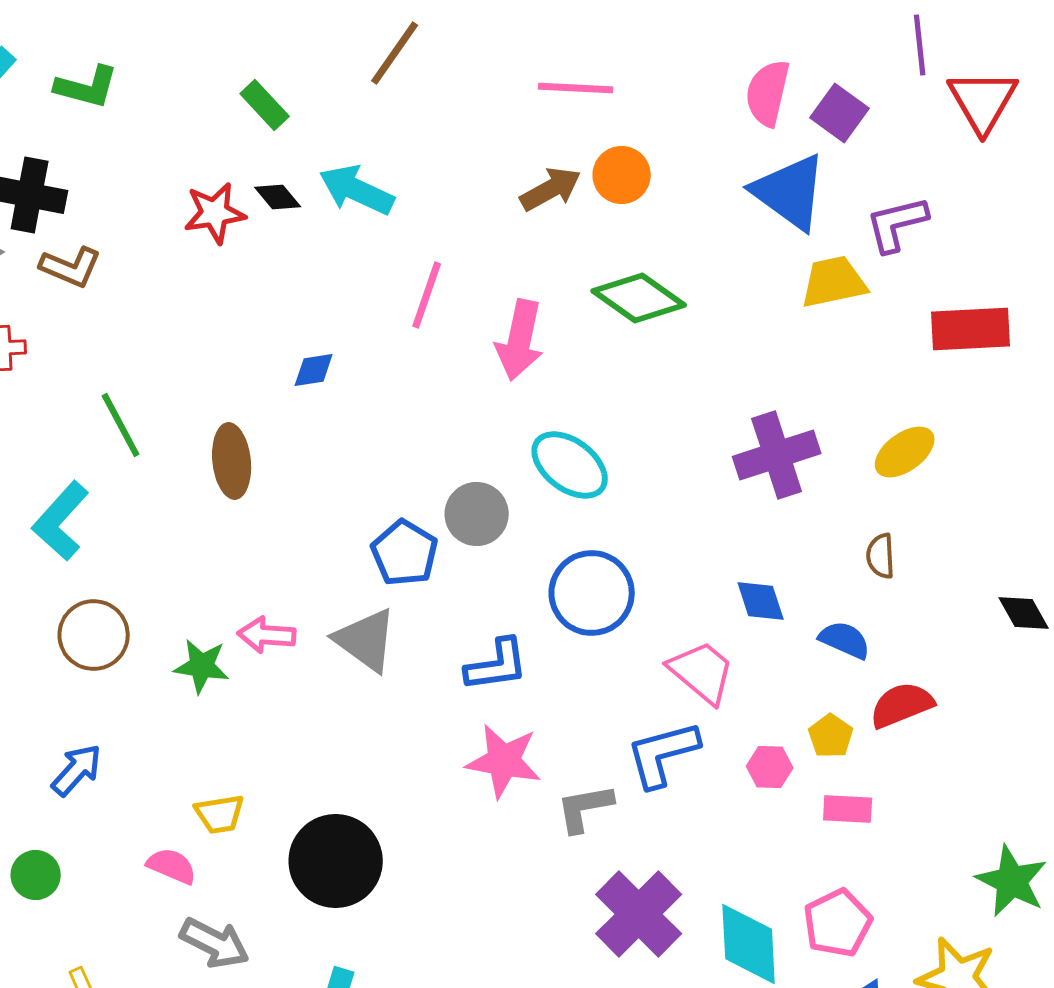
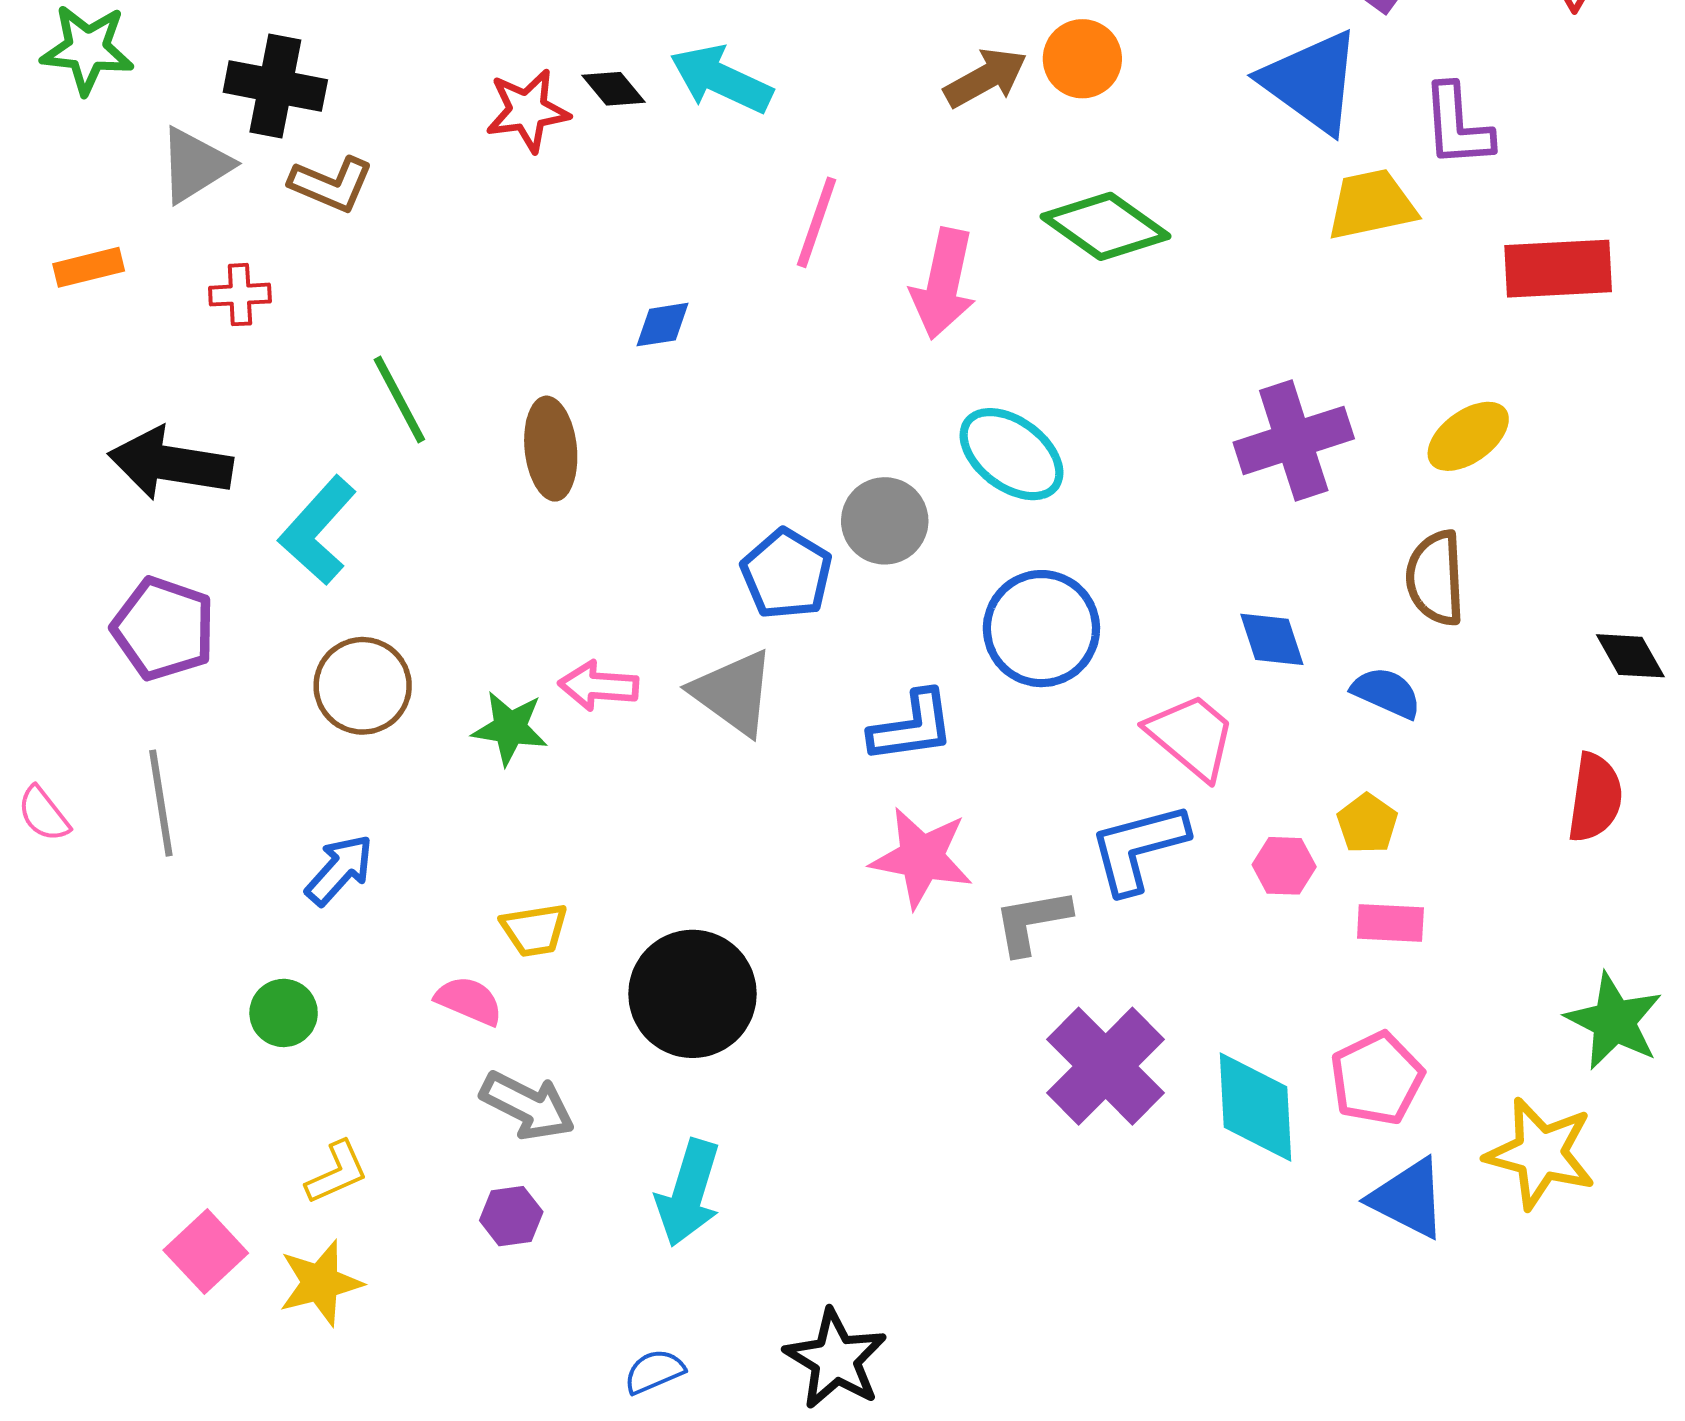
purple L-shape: (897, 224) -> (1457, 126), turned -80
brown semicircle: (881, 556) -> (1435, 578), size x1.5
red semicircle: (902, 705) -> (1595, 798), moved, turned 120

